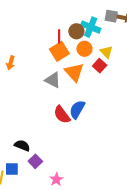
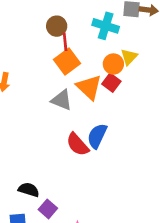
brown circle: (76, 31) -> (57, 26), moved
orange circle: (84, 49) -> (113, 64), moved
yellow triangle: (106, 52) -> (129, 57), turned 32
red square: (100, 66) -> (111, 83), moved

